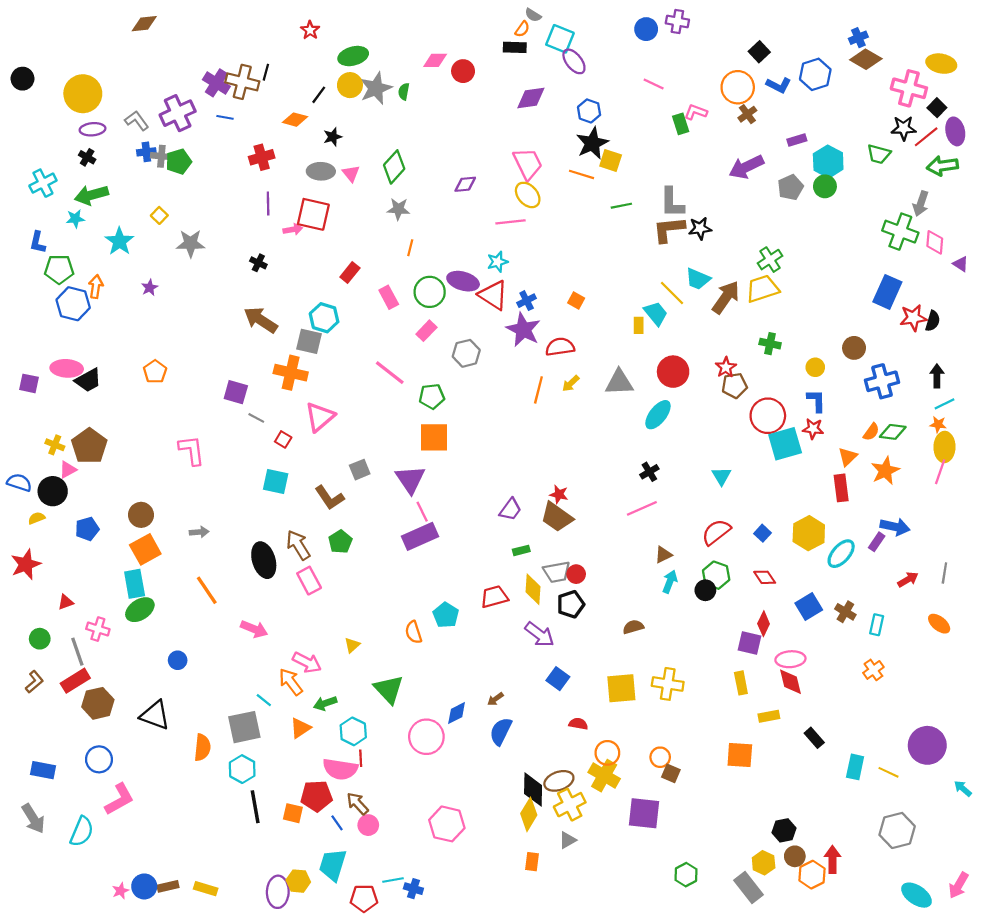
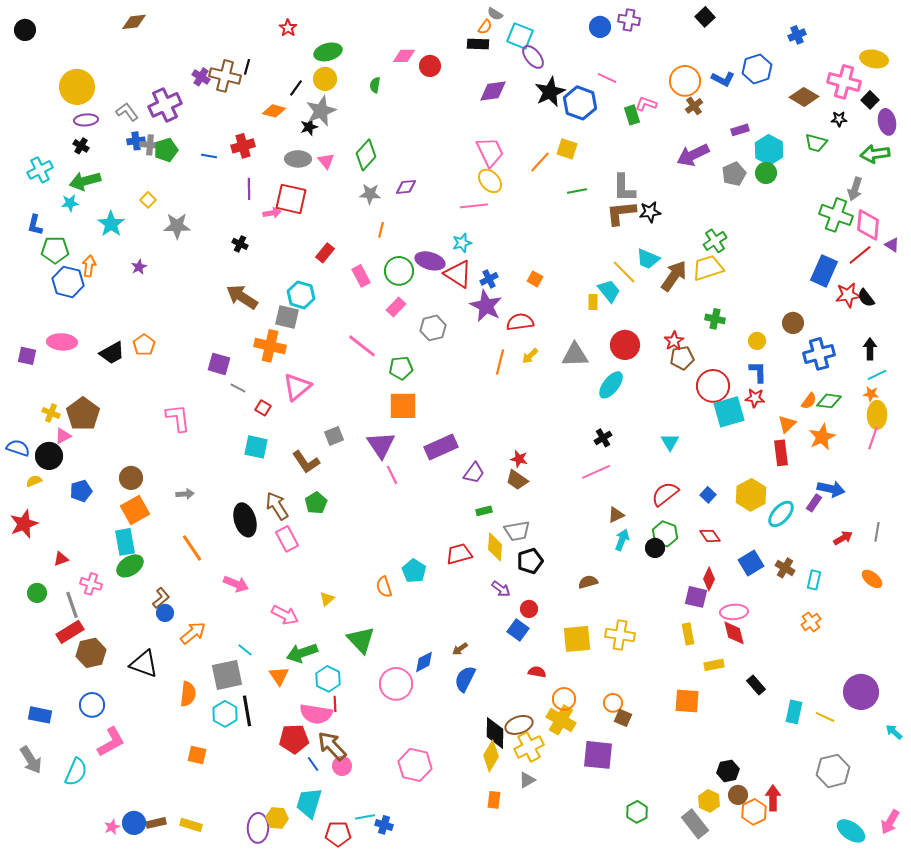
black square: (759, 52) -> (705, 17), moved
brown diamond: (866, 59) -> (804, 97), moved
black circle: (23, 79) -> (25, 30), moved
purple cross: (216, 83) -> (201, 77), size x0.7
gray star: (376, 88) -> (321, 111), moved
blue hexagon: (589, 111) -> (580, 103), moved, size x1.5
blue line: (225, 117) -> (209, 156), moved
black star: (904, 128) -> (839, 119), size x0.7
red line: (926, 137) -> (860, 255), moved
black star: (592, 143) -> (550, 92), moved
orange line: (582, 174) -> (540, 162), turned -65
purple diamond: (465, 184) -> (406, 187), moved
pink diamond: (935, 242) -> (868, 225), size x1.4
black semicircle: (933, 321) -> (866, 298), turned 126
black trapezoid: (88, 380) -> (112, 353), moved
brown trapezoid: (557, 517) -> (517, 480), size x0.7
purple rectangle: (420, 536) -> (441, 447), moved
red circle: (576, 574) -> (529, 609), moved
purple arrow: (540, 634) -> (501, 589), size x0.7
brown L-shape: (34, 682) -> (161, 598), moved
orange arrow: (291, 682) -> (193, 633), moved, turned 88
green arrow: (325, 703) -> (302, 653), size x1.4
orange triangle: (300, 728) -> (279, 676), turned -30
brown arrow: (357, 804) -> (332, 746), size x1.4
black line: (255, 807) -> (247, 711), moved
orange square: (293, 813) -> (197, 755), moved

